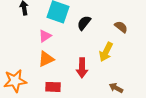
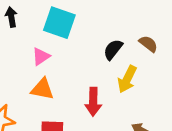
black semicircle: (84, 23) -> (113, 49), moved
orange triangle: (46, 59) -> (42, 89), turned 36

